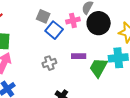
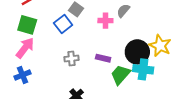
black circle: (99, 23) -> (137, 52), moved
blue square: (54, 30) -> (63, 24), moved

